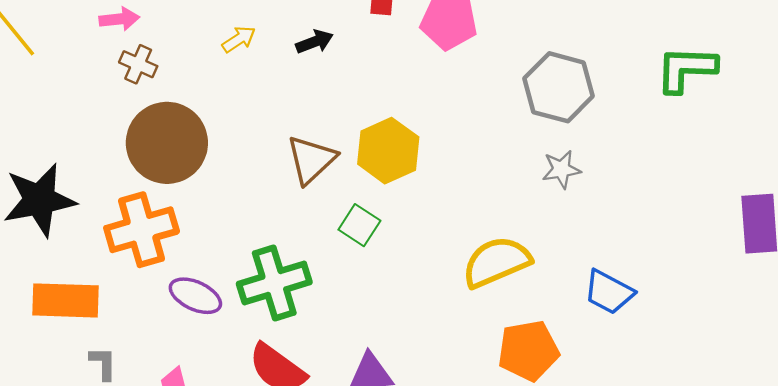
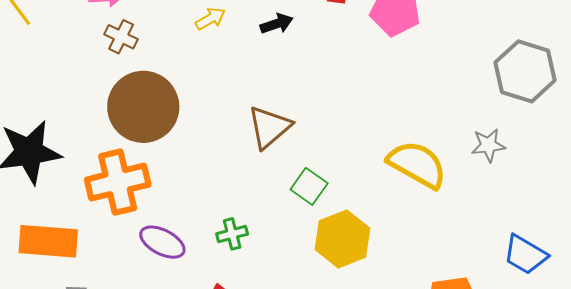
gray hexagon: (559, 87) -> (525, 71), moved
yellow hexagon: (388, 151) -> (342, 239), moved
yellow semicircle: (496, 262) -> (417, 164), moved, turned 50
green cross: (274, 283) -> (232, 234), size x0.5

